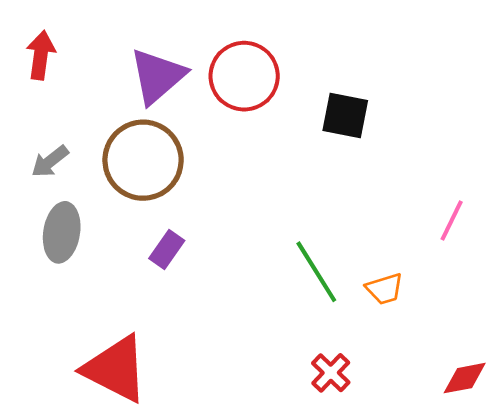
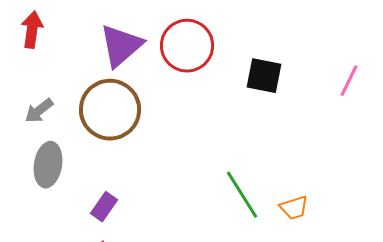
pink line: (452, 221) -> (349, 81), moved
purple rectangle: (167, 249) -> (104, 207), moved

